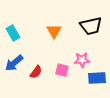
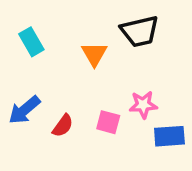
black trapezoid: (91, 26) -> (140, 31), moved
cyan rectangle: (13, 33) -> (31, 42), moved

